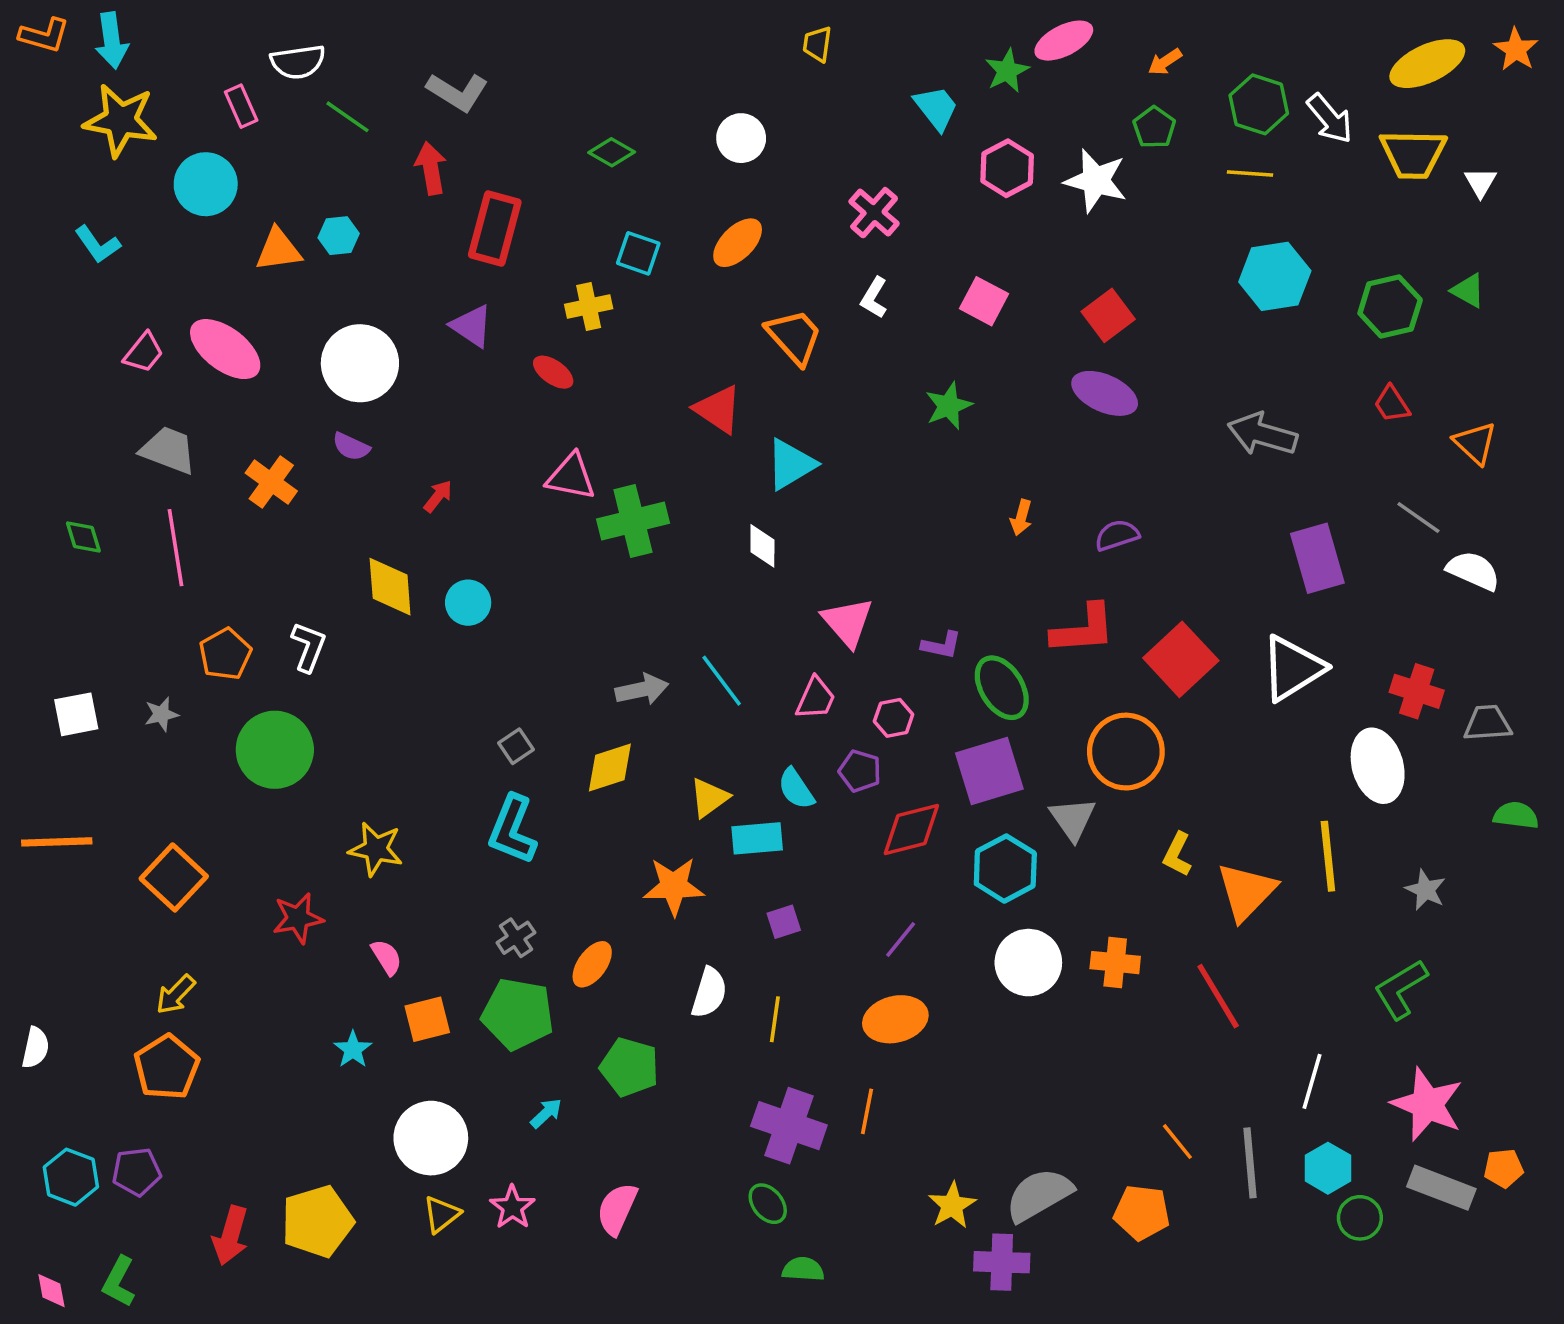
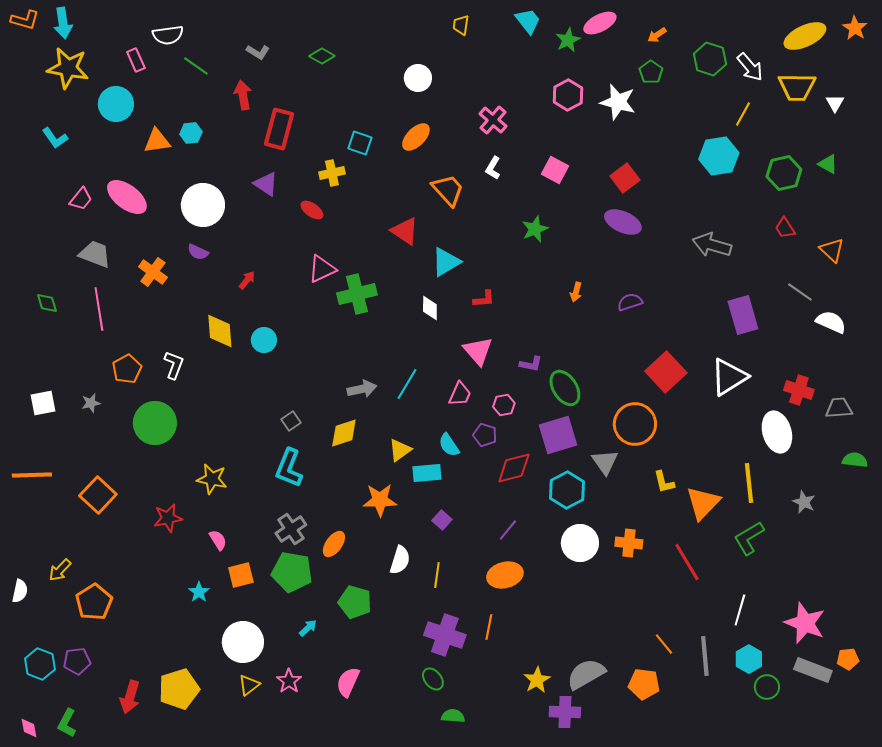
gray L-shape: (457, 92) -> (258, 52), size x0.7
cyan trapezoid: (936, 108) -> (528, 21), moved
green diamond: (612, 152) -> (322, 56), moved
yellow line: (1250, 174) -> (743, 114), moved, turned -65
pink triangle: (571, 477) -> (322, 269), turned -36
red L-shape: (1083, 629) -> (484, 299), moved, size x0.6
cyan line: (722, 681) -> (407, 384), turned 68
yellow L-shape: (1177, 854) -> (664, 482), turned -40
purple square: (784, 922) -> (442, 520), turned -30
gray cross: (516, 938) -> (291, 529), size x1.4
green L-shape: (1401, 989) -> (749, 538), moved
yellow arrow: (176, 994) -> (60, 570), moved

